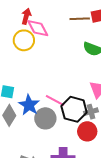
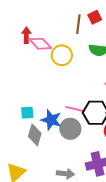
brown line: (80, 19) -> (78, 24), turned -66
yellow circle: (24, 40) -> (62, 55), moved

